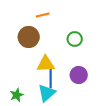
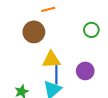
green circle: (75, 39) -> (91, 30), moved

